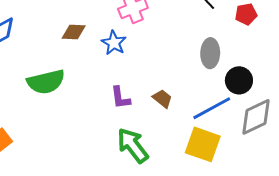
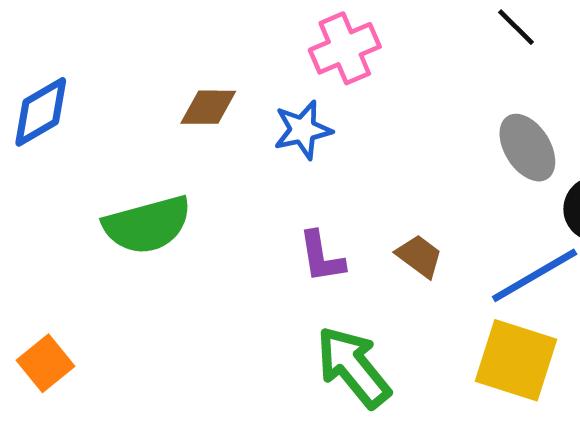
blue star: (114, 43) -> (303, 130), turned 30
gray ellipse: (210, 53) -> (527, 148), turned -32

